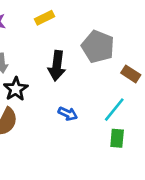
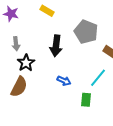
yellow rectangle: (44, 18) -> (47, 11), turned 56
green rectangle: (117, 138) -> (86, 100), moved

